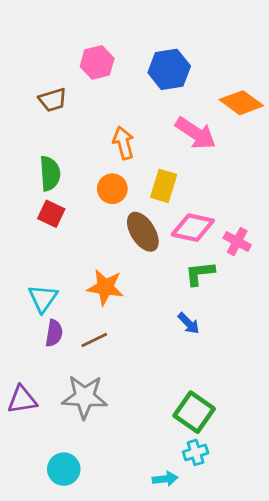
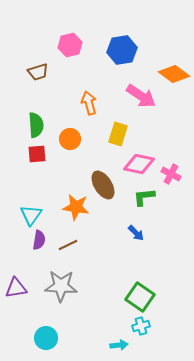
orange circle: (112, 189) -> (70, 139), moved
red square: (51, 214) -> (37, 154), turned -30
brown ellipse: (143, 232) -> (103, 185), moved

